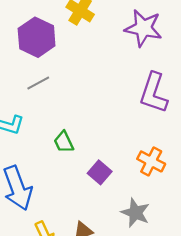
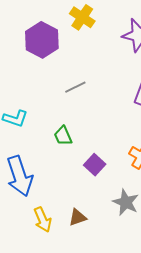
gray line: (38, 83) -> (75, 87), moved

